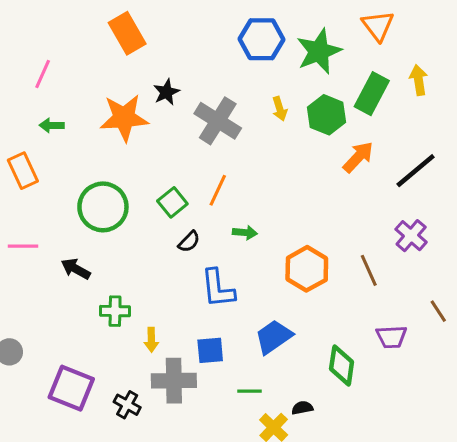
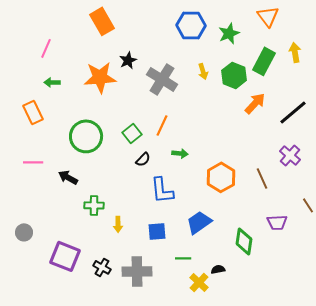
green star: (319, 51) -> (229, 33), size x0.7
gray cross: (174, 381) -> (137, 271), moved

